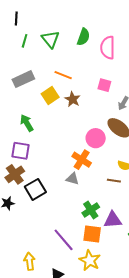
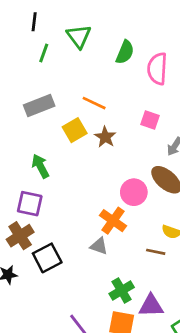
green triangle: (51, 39) -> (79, 36), moved

